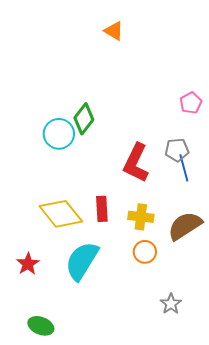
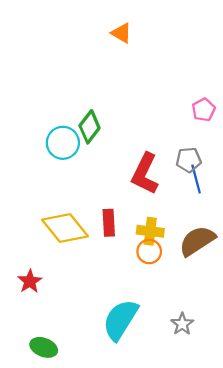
orange circle: (145, 252) -> (149, 252), moved
cyan semicircle: (82, 261) -> (120, 320), moved

